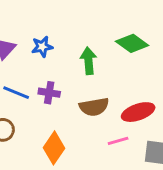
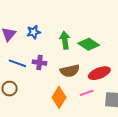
green diamond: (132, 43) -> (89, 44), moved
orange diamond: (54, 148) -> (59, 97), moved

